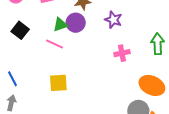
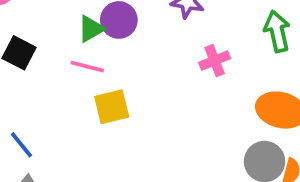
yellow square: (58, 83) -> (112, 107), moved

